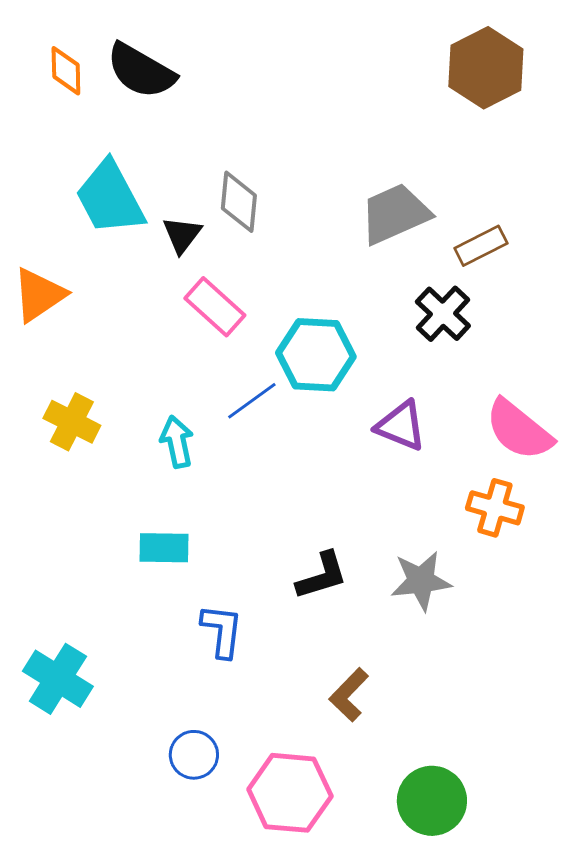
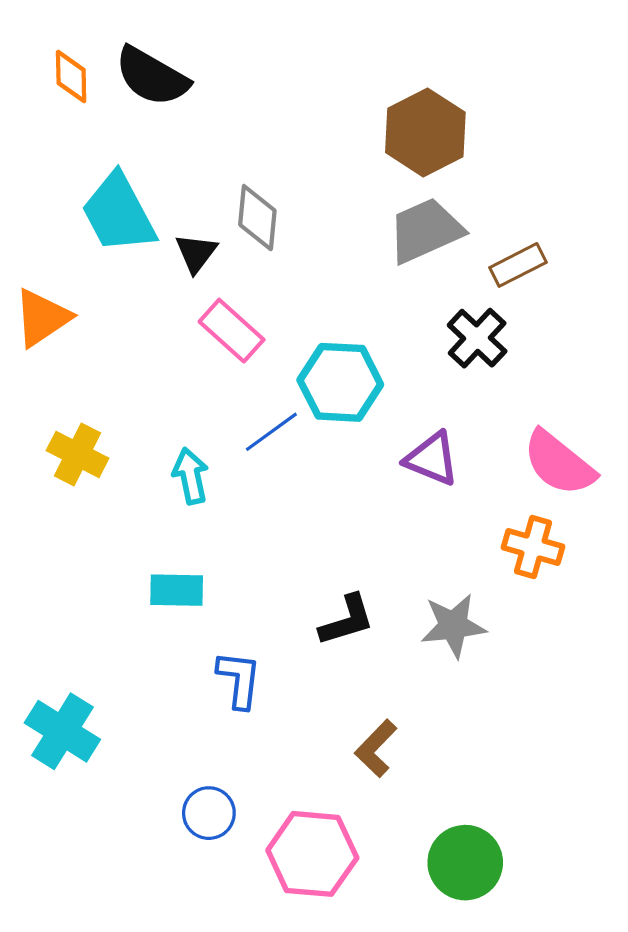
brown hexagon: (486, 68) -> (425, 132), moved

